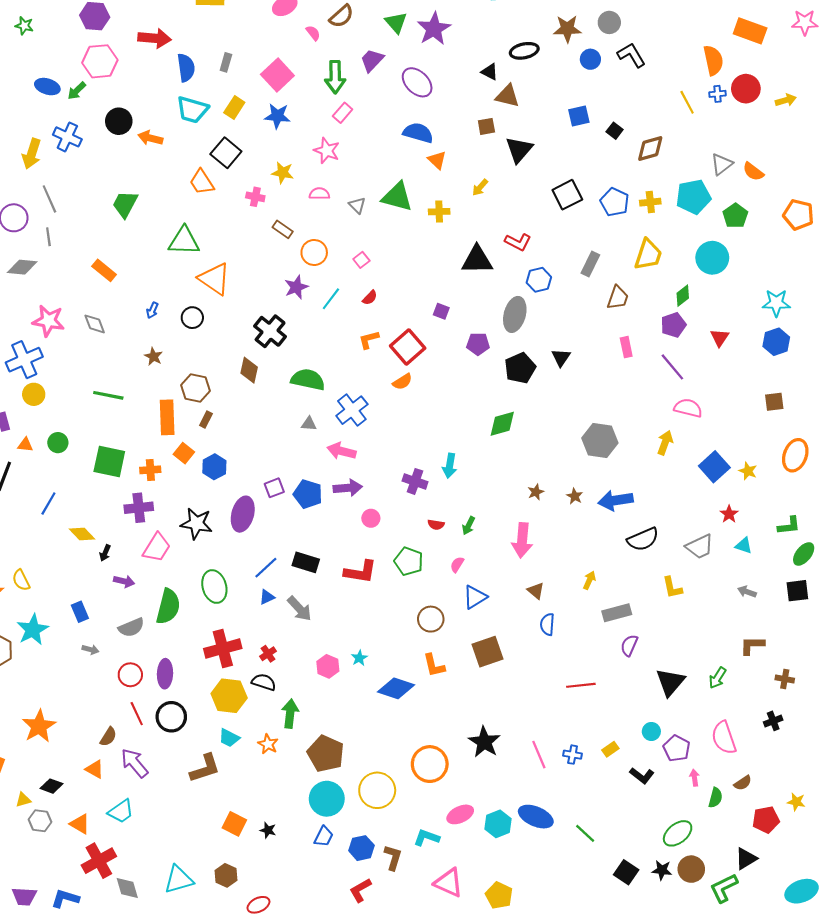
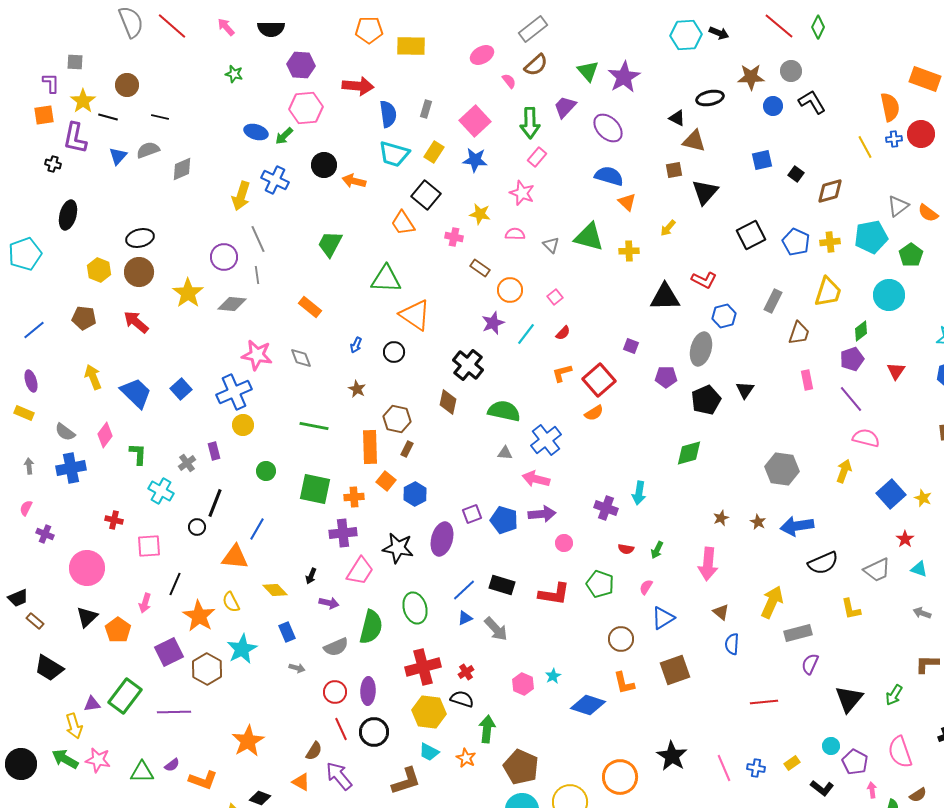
orange triangle: (25, 445) -> (235, 557), moved, size x1.8
yellow diamond: (82, 534) -> (275, 590), moved
yellow arrow: (589, 580) -> (772, 602), size x1.8

